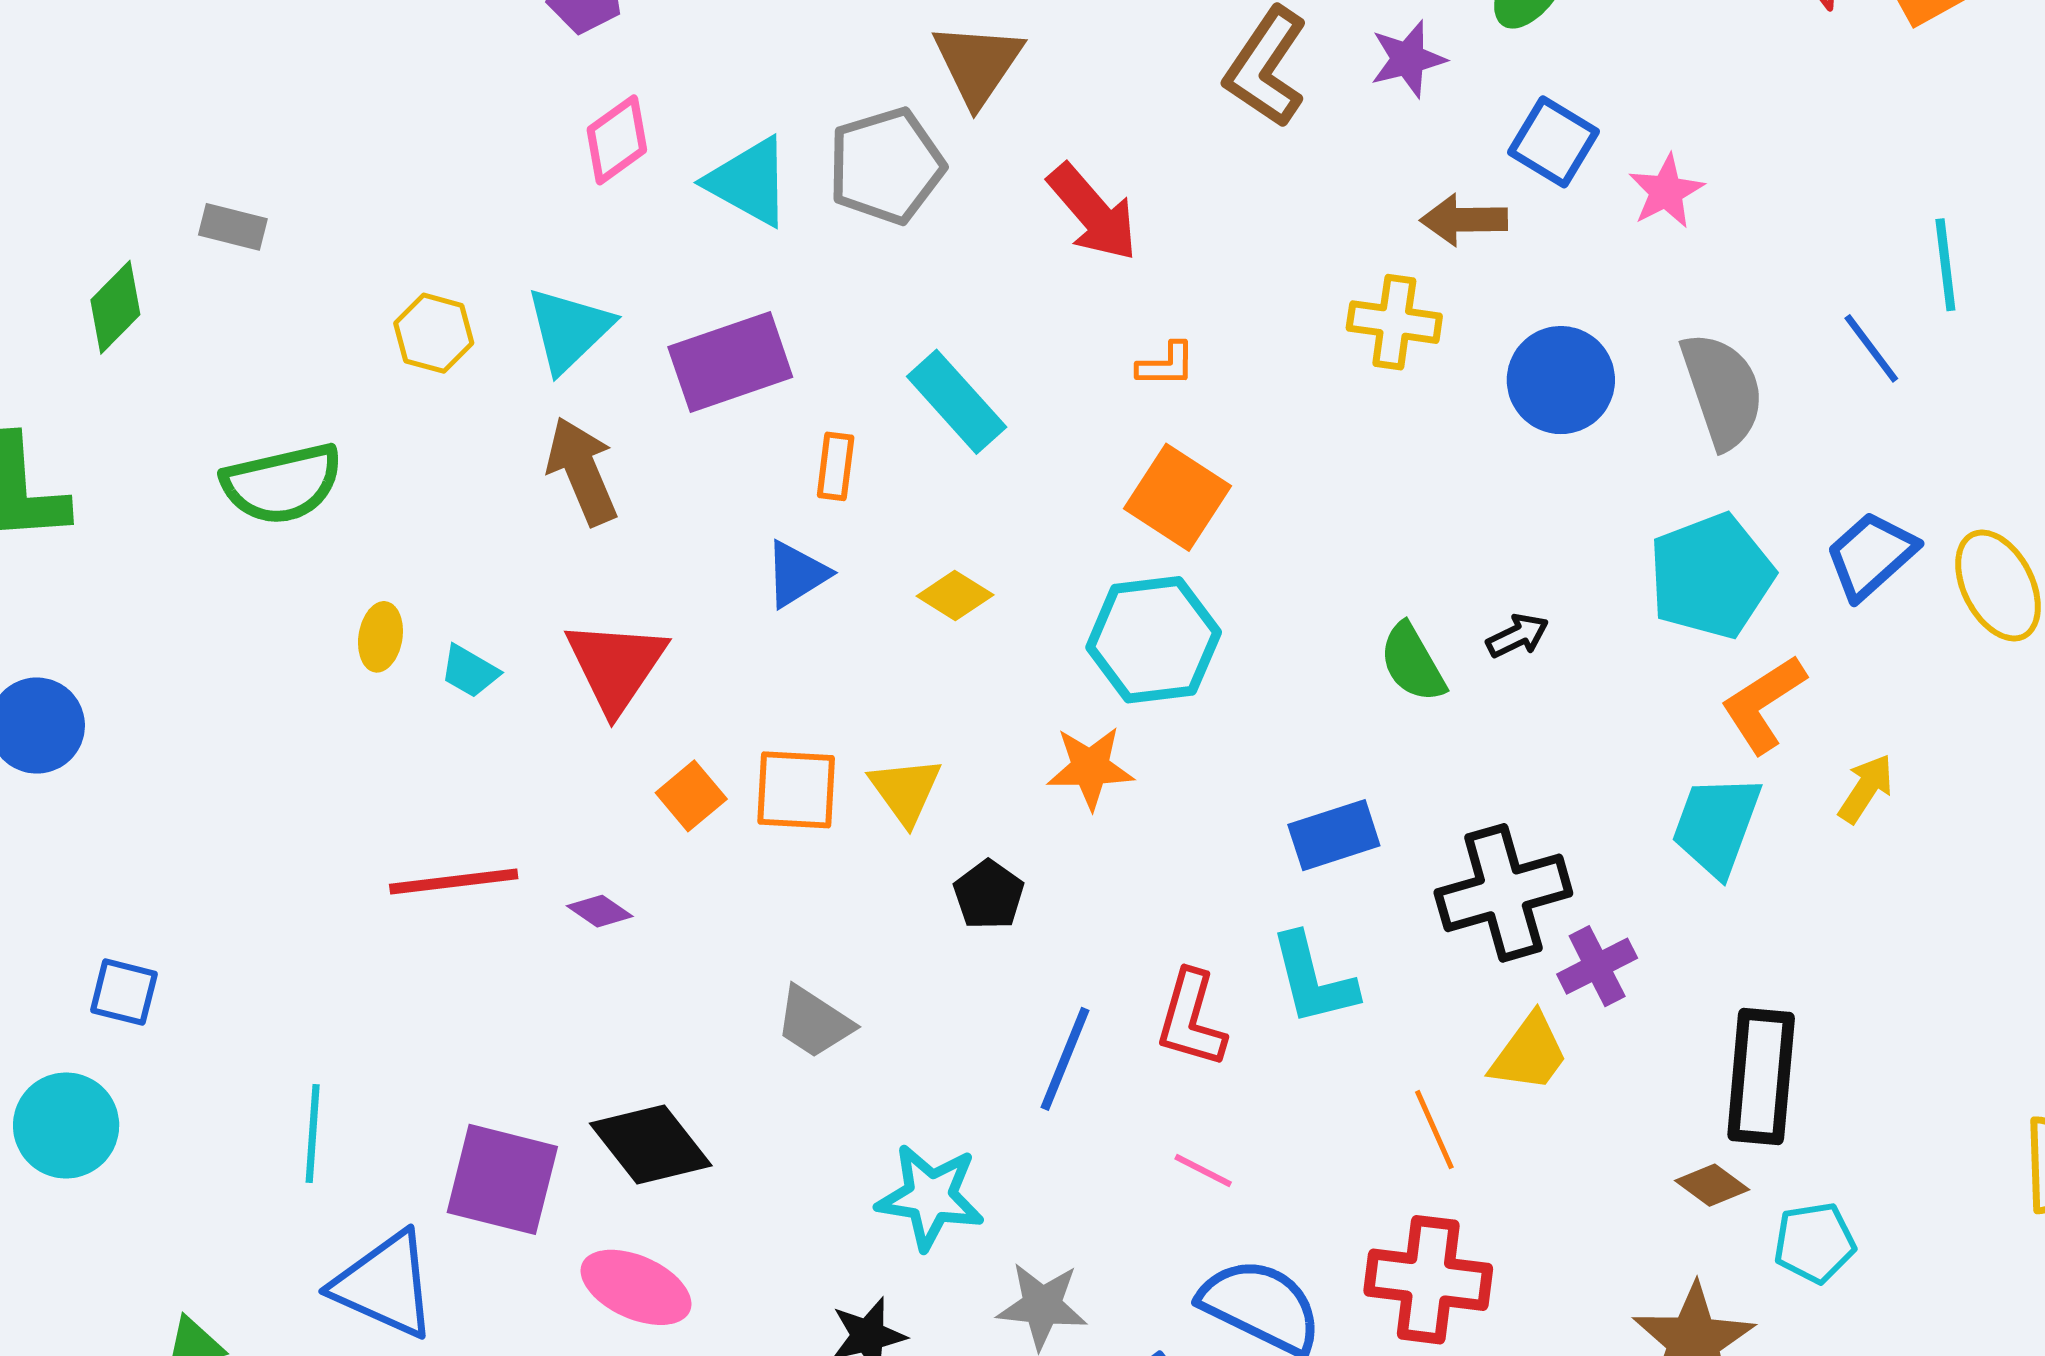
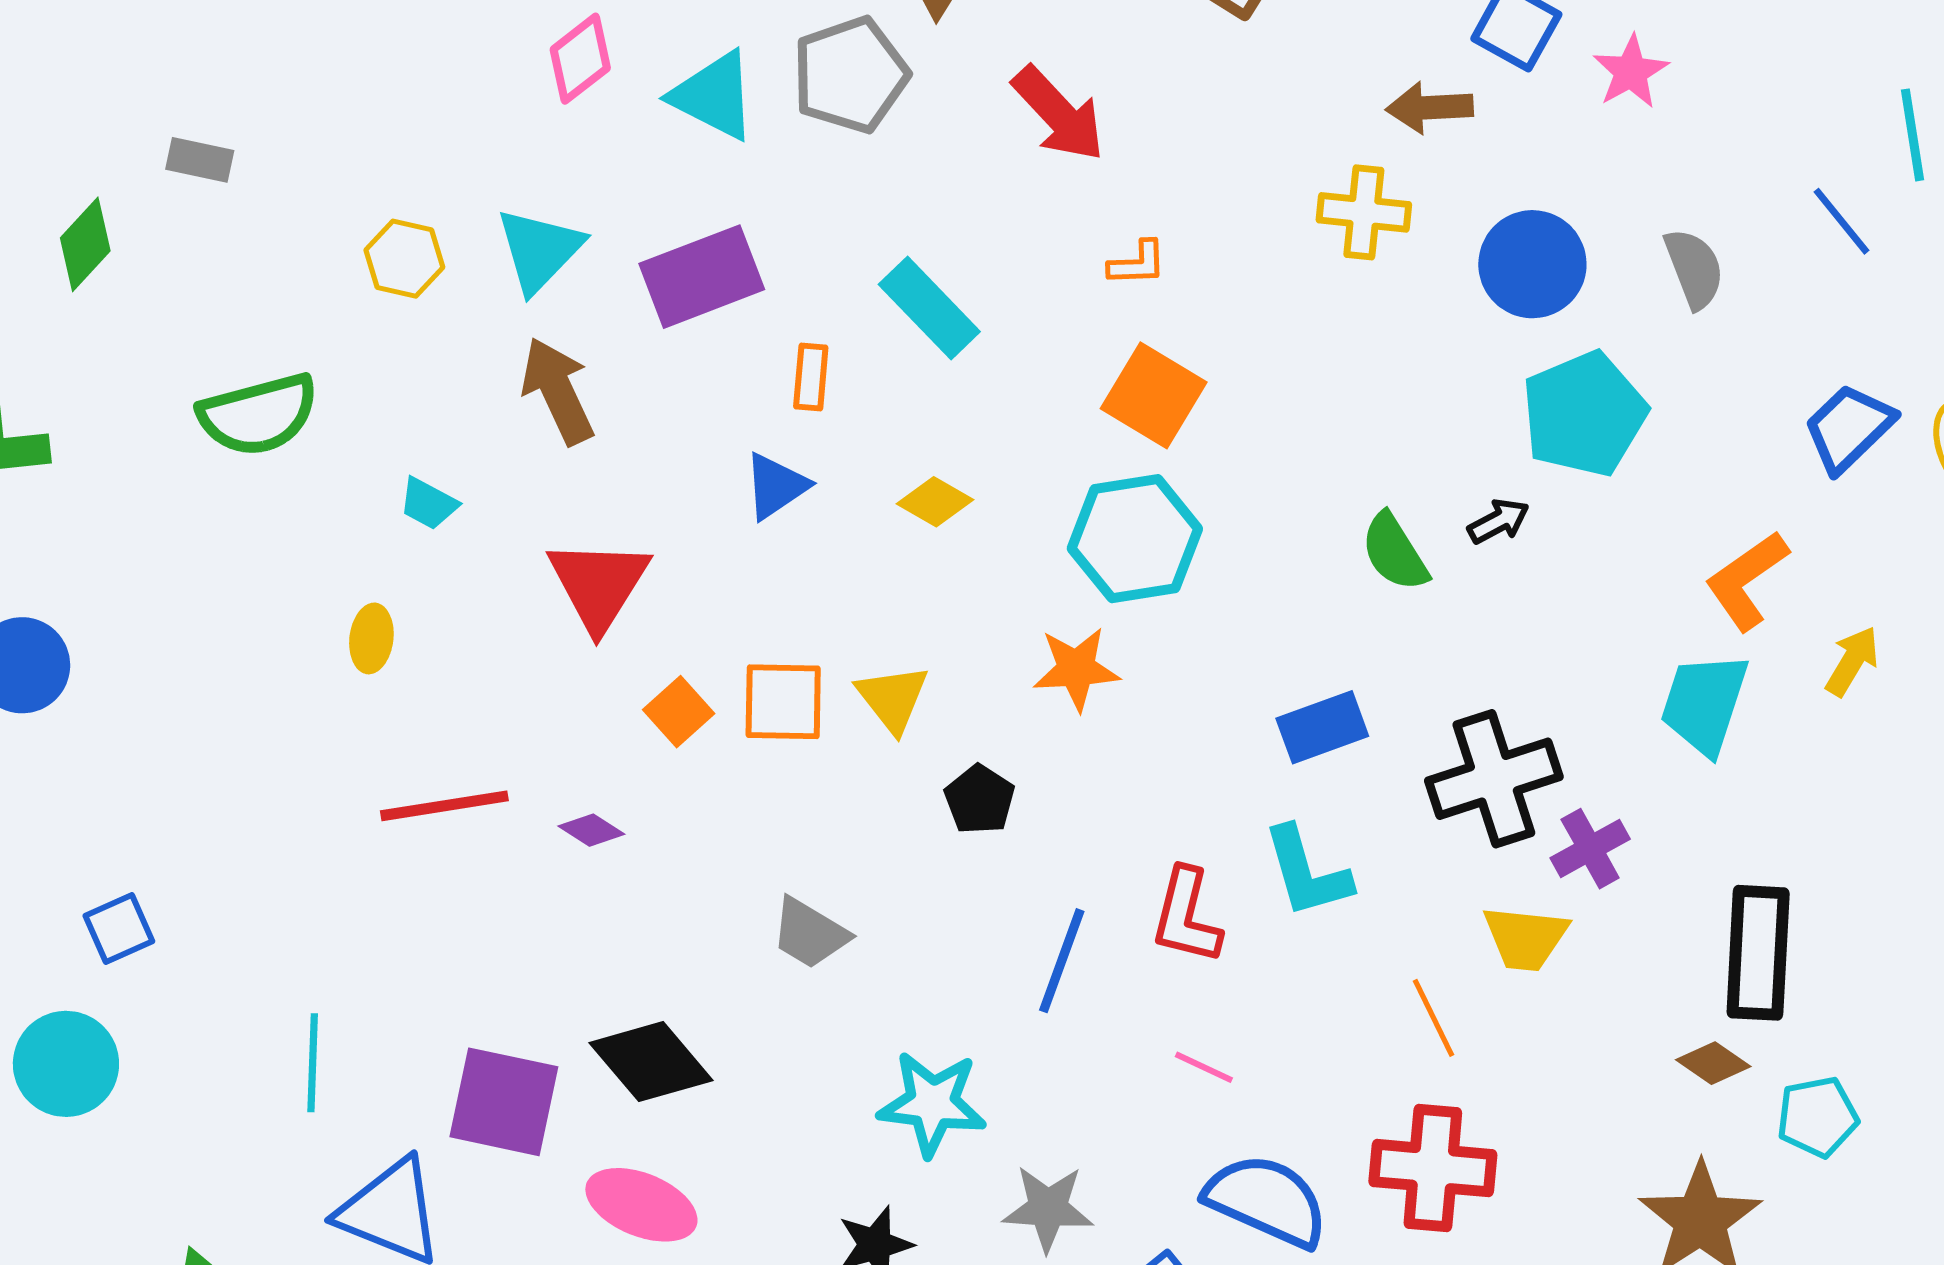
gray semicircle: (1722, 390) -> (1694, 269), size x0.7
cyan pentagon: (1711, 576) -> (1584, 414), moved
yellow ellipse: (380, 637) -> (371, 638), moved
cyan trapezoid: (470, 671) -> (428, 504), moved
blue square: (124, 992) -> (119, 928), turned -36
yellow trapezoid: (1529, 1053) -> (1526, 938), turned 62

